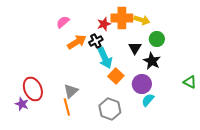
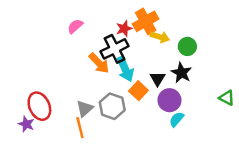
orange cross: (122, 18) -> (146, 21), turned -30
yellow arrow: (142, 20) -> (160, 37), moved
black cross: (96, 41) -> (115, 49), size x1.6
orange arrow: (77, 42) -> (99, 63), moved, turned 78
black triangle: (135, 48) -> (158, 79), moved
gray hexagon: (110, 109) -> (112, 106), moved

